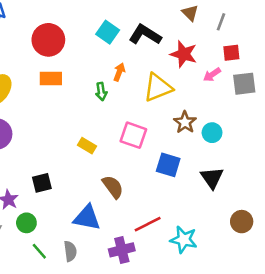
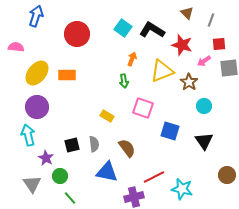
orange rectangle: (51, 79) -> (67, 75), moved
green arrow: (101, 91) -> (124, 81), moved
brown star: (185, 122) -> (189, 82), moved
gray semicircle: (70, 251) -> (94, 144), moved

